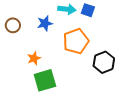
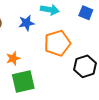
blue square: (88, 10) -> (86, 13), moved

